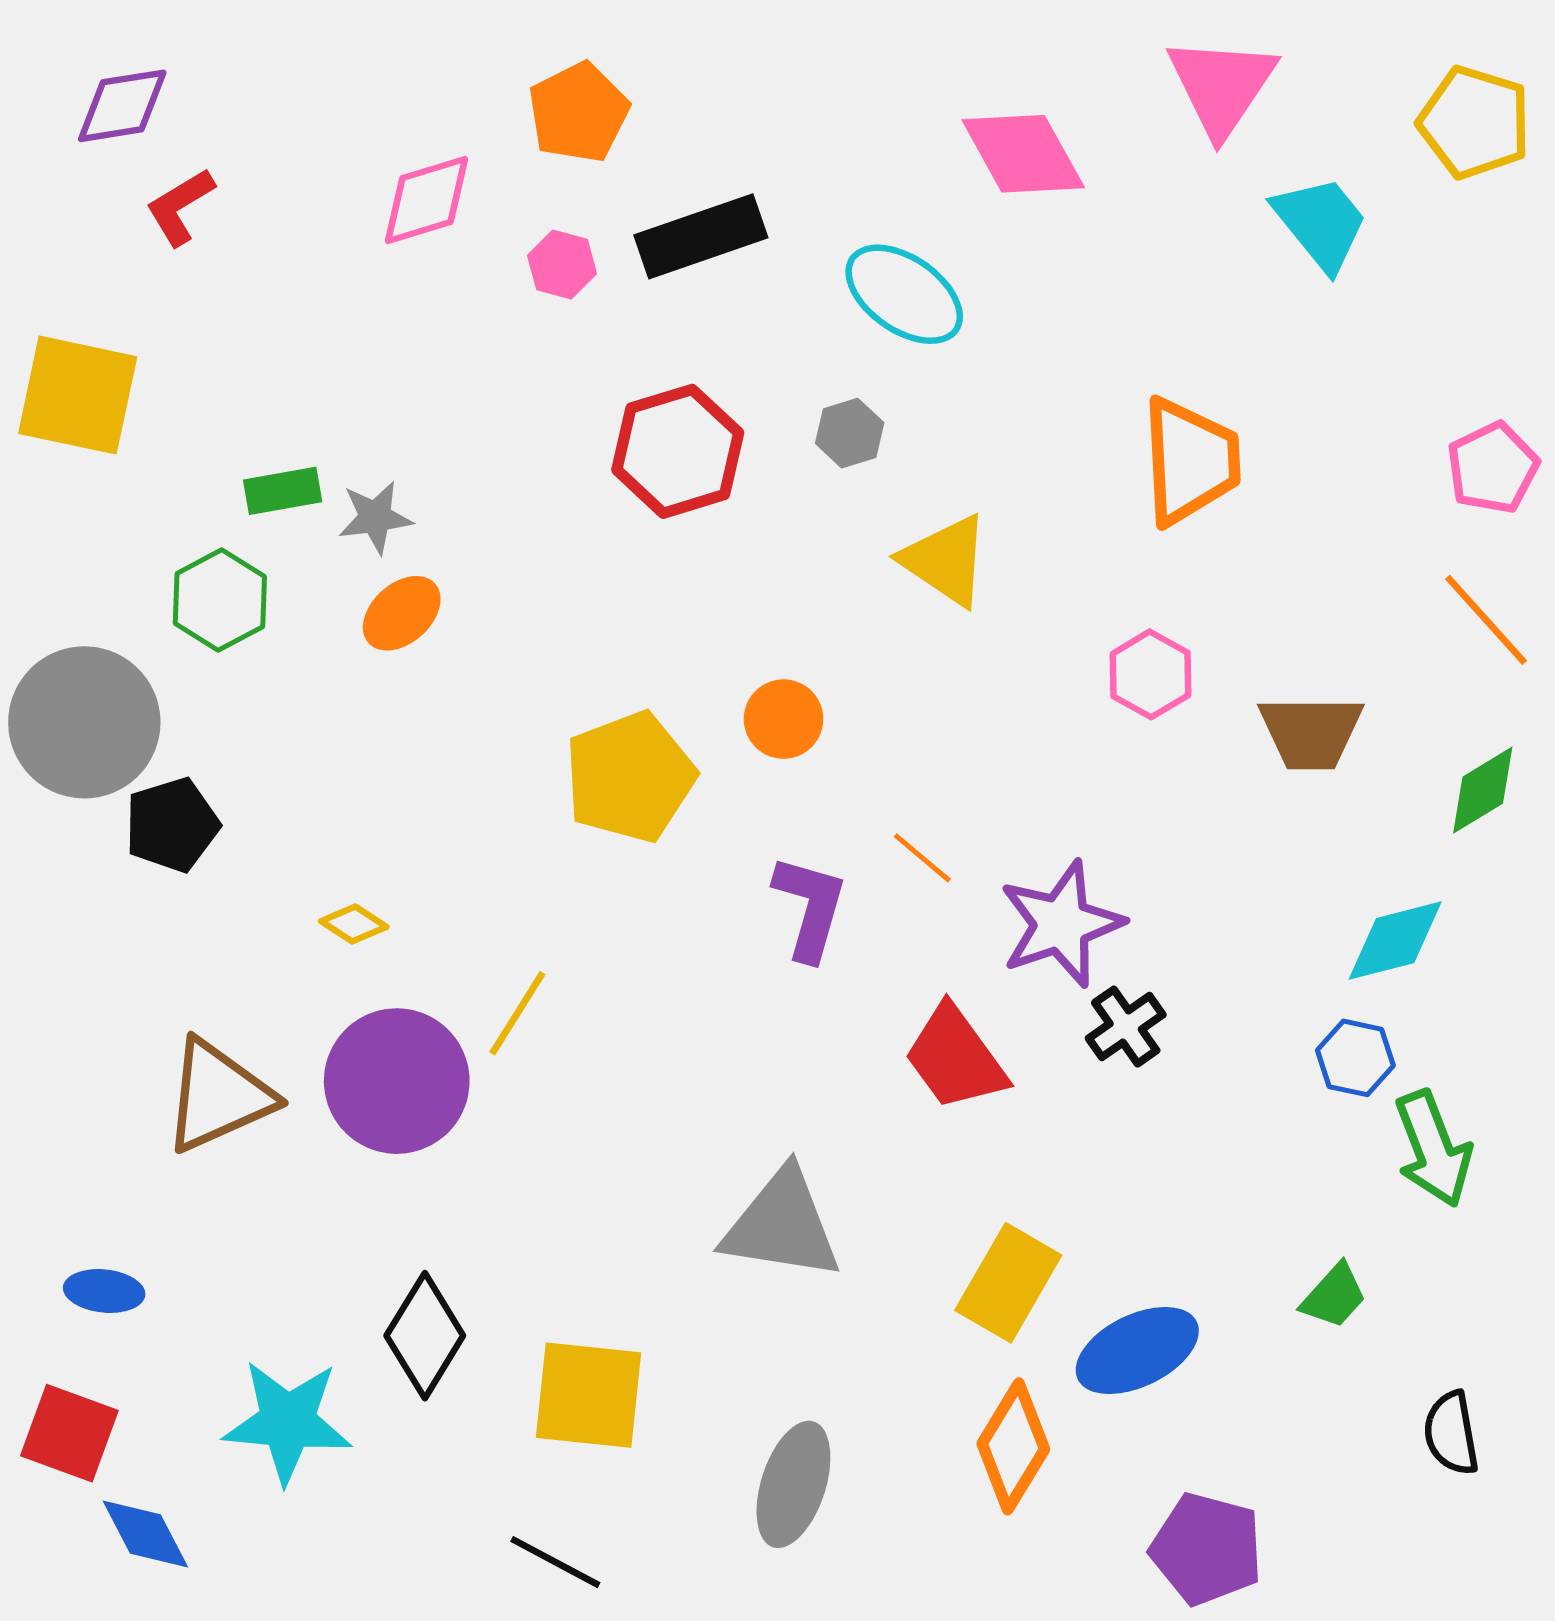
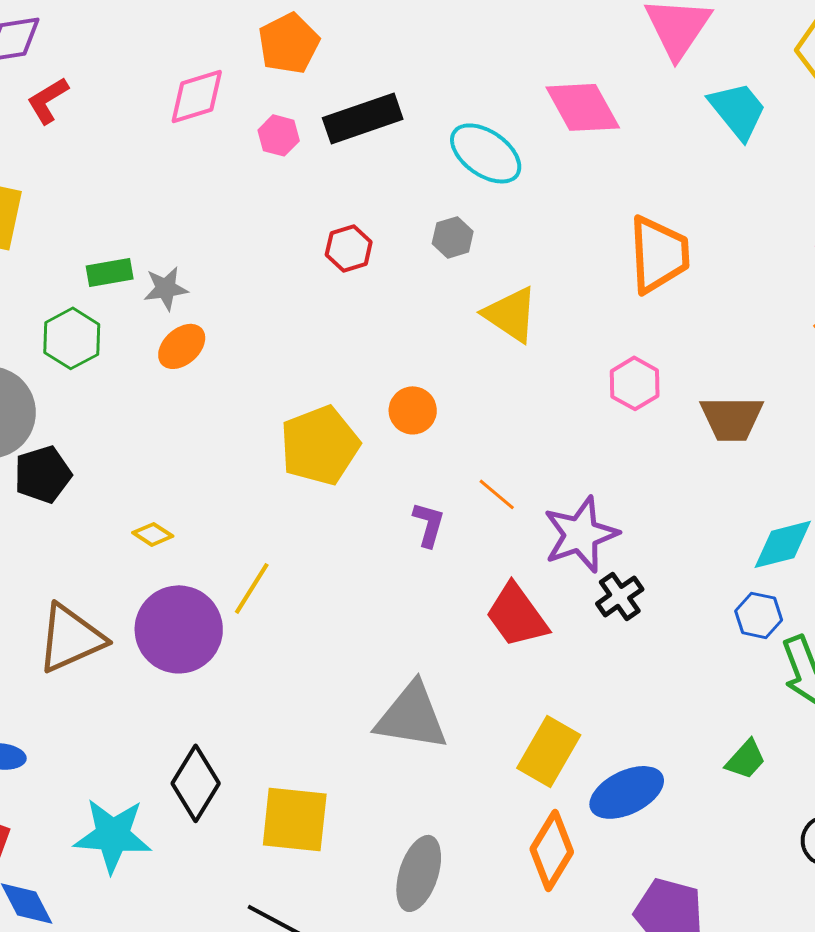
pink diamond: (1023, 154) -> (583, 107), moved
red hexagon: (678, 451) -> (349, 248), size x0.6
purple L-shape: (810, 907) -> (429, 524), size x0.7

